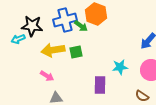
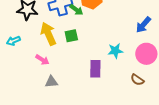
cyan arrow: (18, 39) -> (13, 41), moved
yellow arrow: (53, 50) -> (48, 34), turned 75

